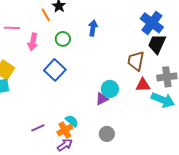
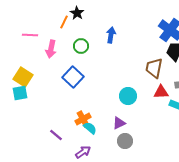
orange line: (46, 15) -> (64, 22), turned 56
purple triangle: (102, 99) -> (119, 123), moved
purple line: (38, 128) -> (56, 135), turned 64
orange cross: (65, 130) -> (83, 119), moved

